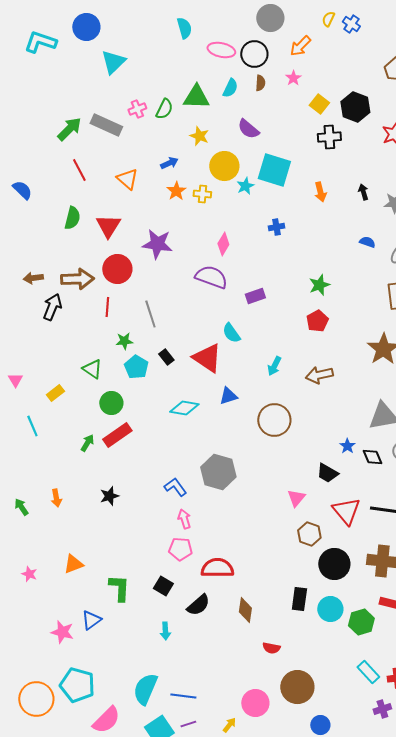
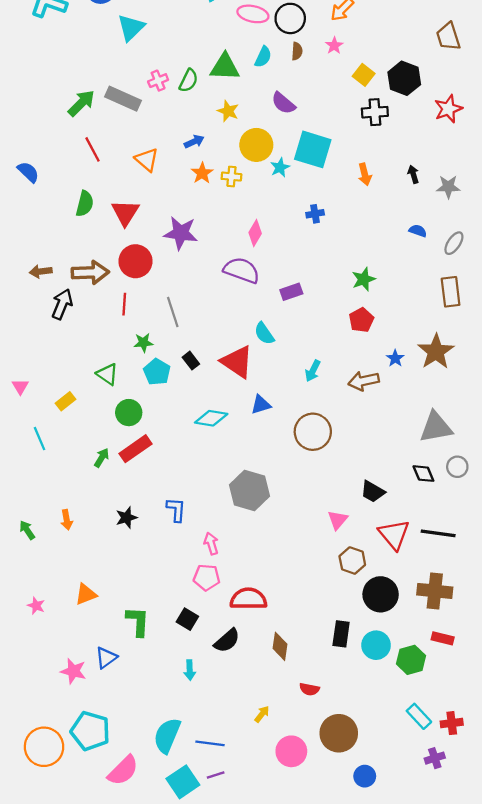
blue star: (347, 446) -> (395, 358), moved
blue L-shape: (175, 487) -> (176, 510), moved, turned 40
yellow arrow: (229, 725) -> (262, 714), moved

